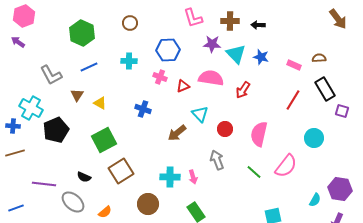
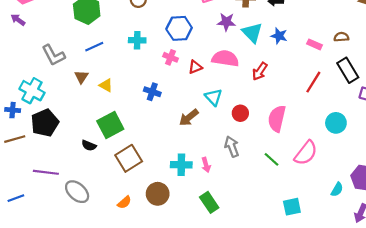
black pentagon: (56, 130) -> (45, 123), moved
black semicircle: (84, 177) -> (89, 145), moved
orange semicircle: (105, 212) -> (124, 202), moved

